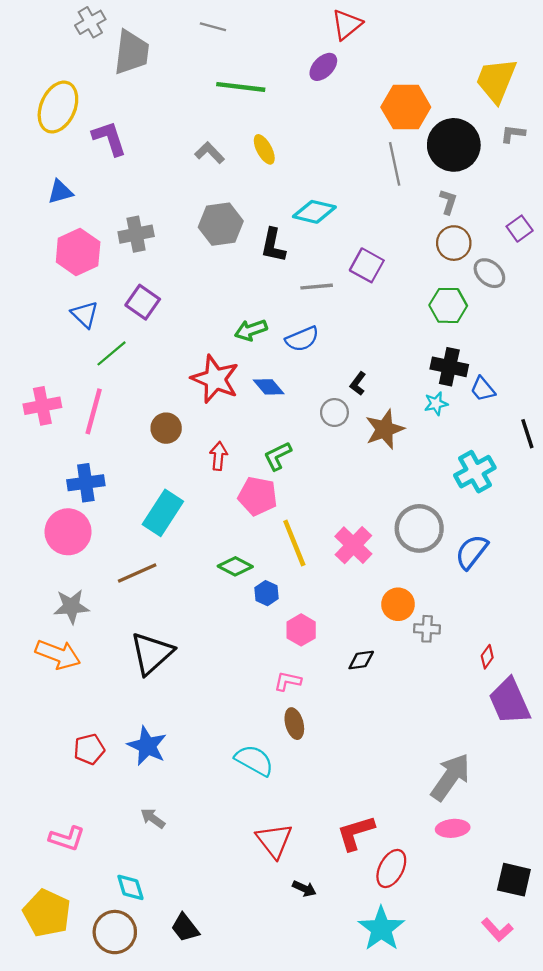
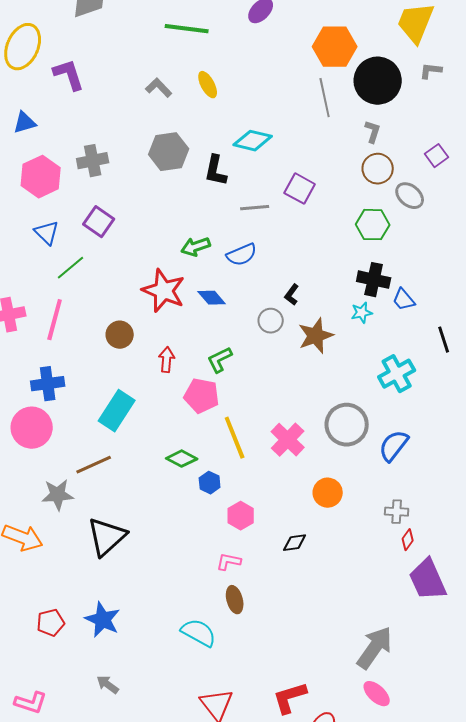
gray star: (71, 607) -> (58, 495), moved
gray cross: (427, 629) -> (397, 512), moved
pink ellipse: (453, 828) -> (377, 694), turned 48

